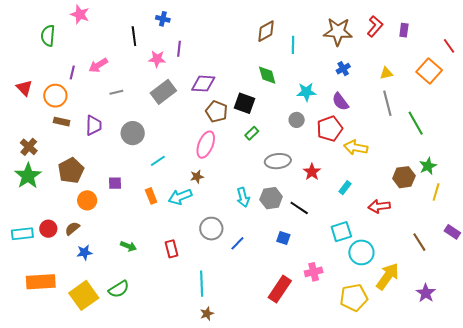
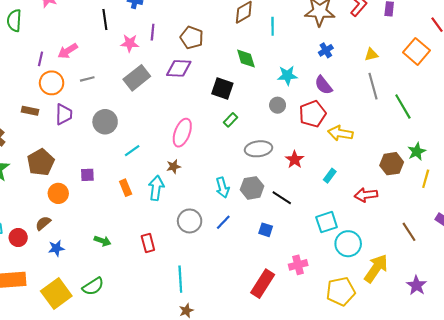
orange circle: (55, 96) -> (52, 83), moved
brown pentagon: (216, 111) -> (192, 38), moved
cyan arrow: (180, 197) -> (156, 188), turned 120
red circle: (48, 229) -> (18, 238), moved
blue line: (237, 243) -> (223, 222), moved

